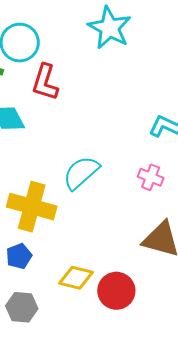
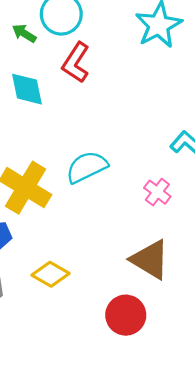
red circle: (116, 291) -> (126, 315), moved

